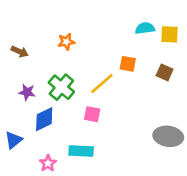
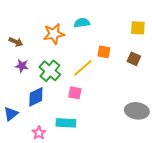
cyan semicircle: (145, 28) -> (82, 23), moved
orange star: (66, 42) -> (54, 34), size x1.5
purple star: (27, 92) -> (22, 66), moved

